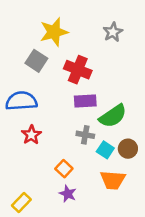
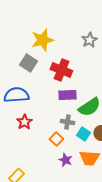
orange square: (64, 169) -> (56, 139), moved
purple star: (68, 194) -> (65, 160), moved

